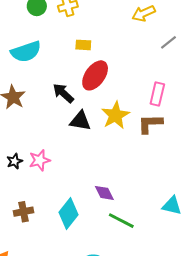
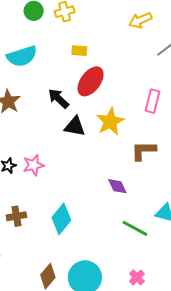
brown L-shape: (150, 124) -> (144, 151), moved
purple diamond: (104, 193) -> (117, 186), moved
green line: (121, 221) -> (135, 228), moved

